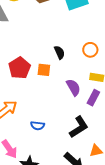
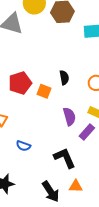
black L-shape: (79, 127) -> (65, 158), turned -95

